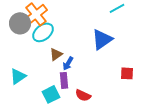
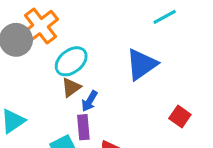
cyan ellipse: (43, 32) -> (71, 61), moved
red square: (127, 73) -> (180, 116), turned 32

